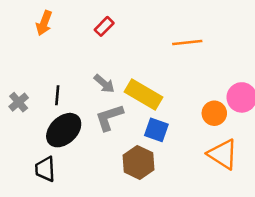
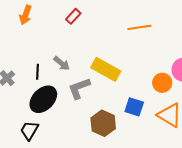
gray arrow: (104, 84) -> (62, 63), moved
blue square: (156, 130) -> (134, 107), moved
black trapezoid: (45, 169) -> (29, 130), turned 35

